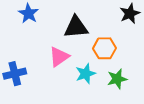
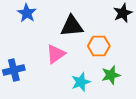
cyan star: (85, 74) -> (81, 82), moved

